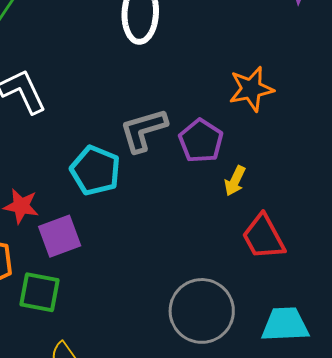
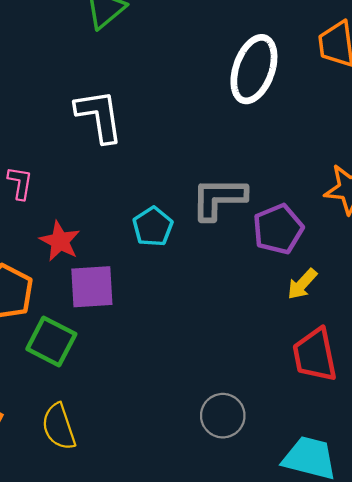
cyan pentagon: (95, 170) -> (153, 227), size x0.7
gray circle: (202, 311) -> (223, 416), size x0.6

